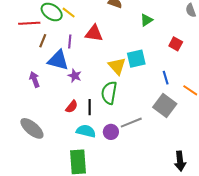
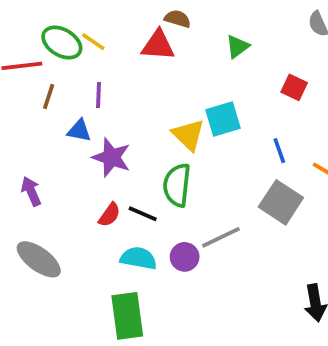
red triangle: (94, 33) -> (158, 45), moved
blue triangle: (58, 60) -> (79, 131), size x0.6
purple star: (75, 76) -> (111, 157), size x1.5
purple arrow: (35, 79) -> (31, 191), moved
black line: (90, 107) -> (143, 214), turned -63

